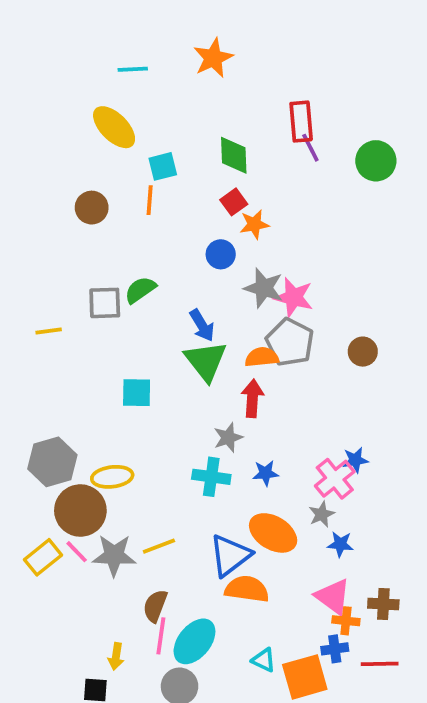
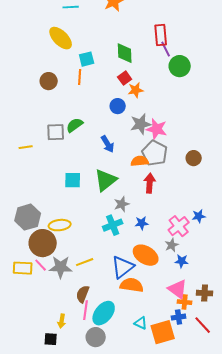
green circle: (376, 161) -> (180, 66), moved
gray star: (264, 288) -> (141, 124), turned -30
green triangle: (206, 361) -> (106, 180), moved, turned 30
red arrow: (252, 398) -> (150, 183), moved
blue star: (355, 460) -> (199, 216), moved
cyan cross: (211, 477) -> (113, 225), turned -30
yellow rectangle: (43, 557) -> (23, 268), turned 42
red line: (380, 664) -> (203, 325), turned 48

